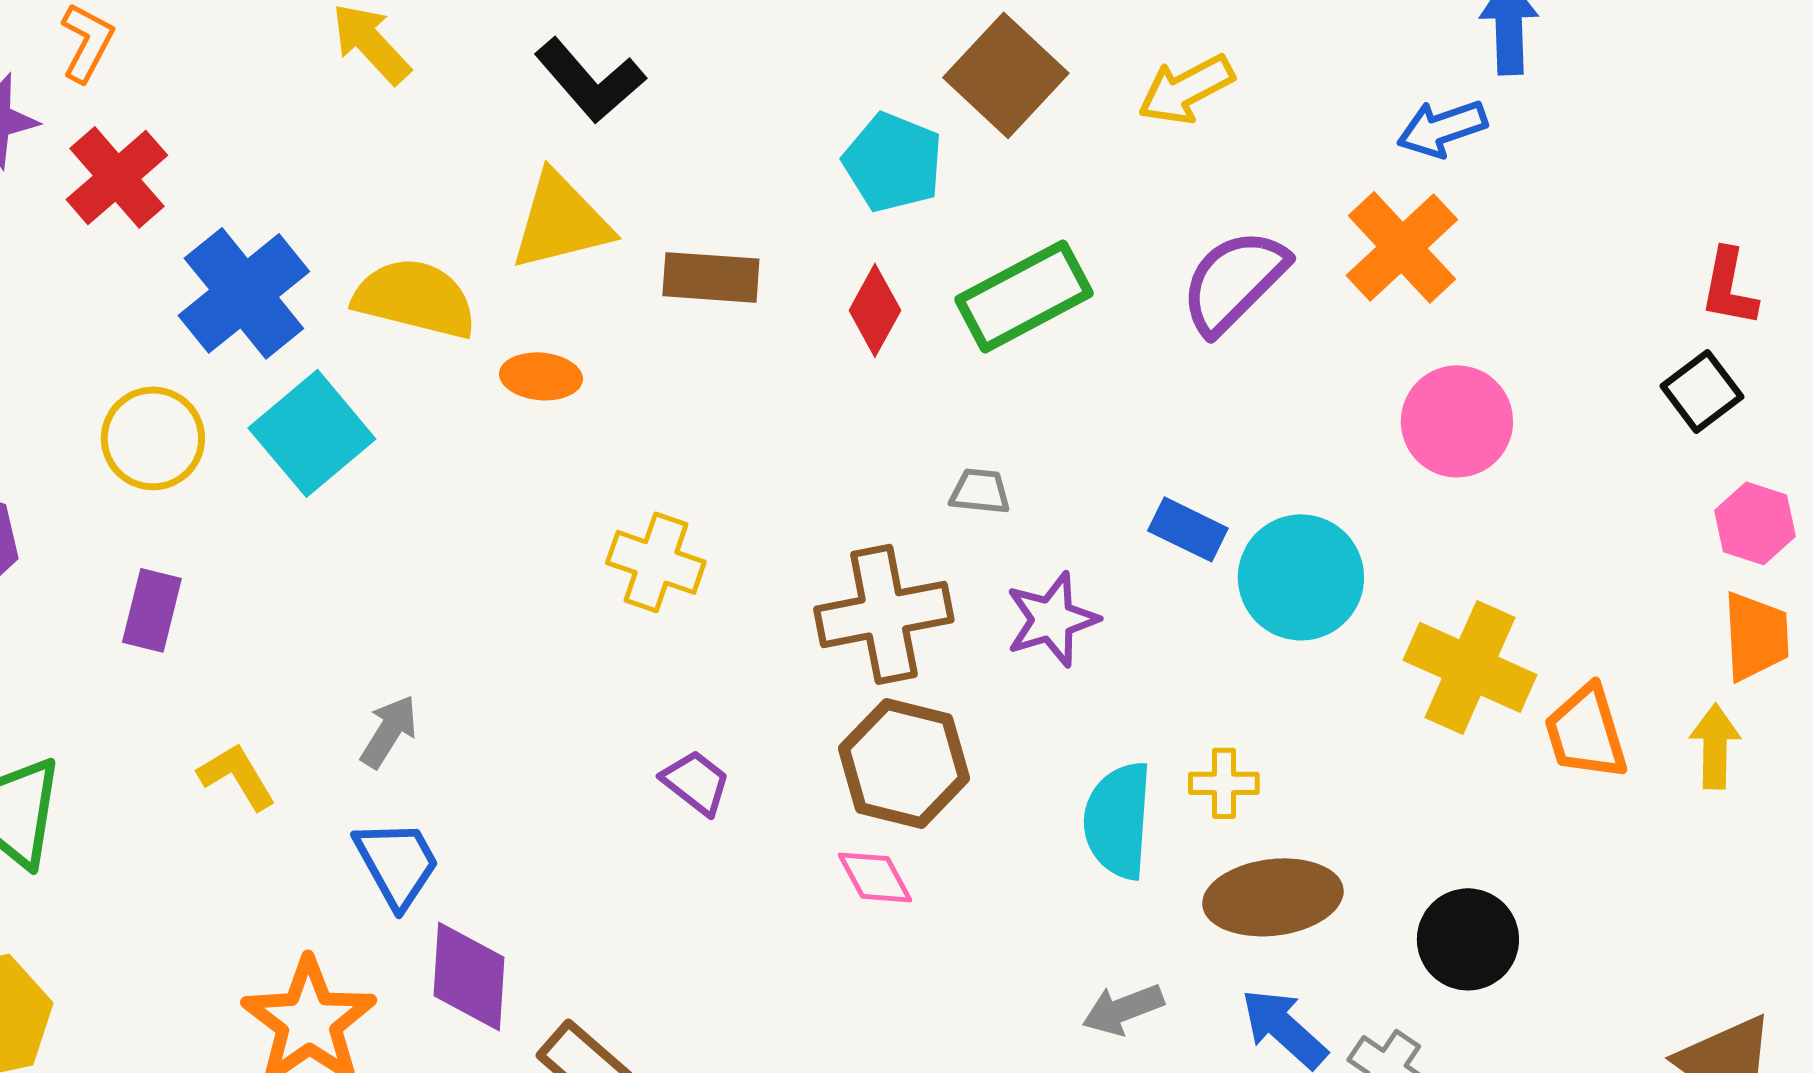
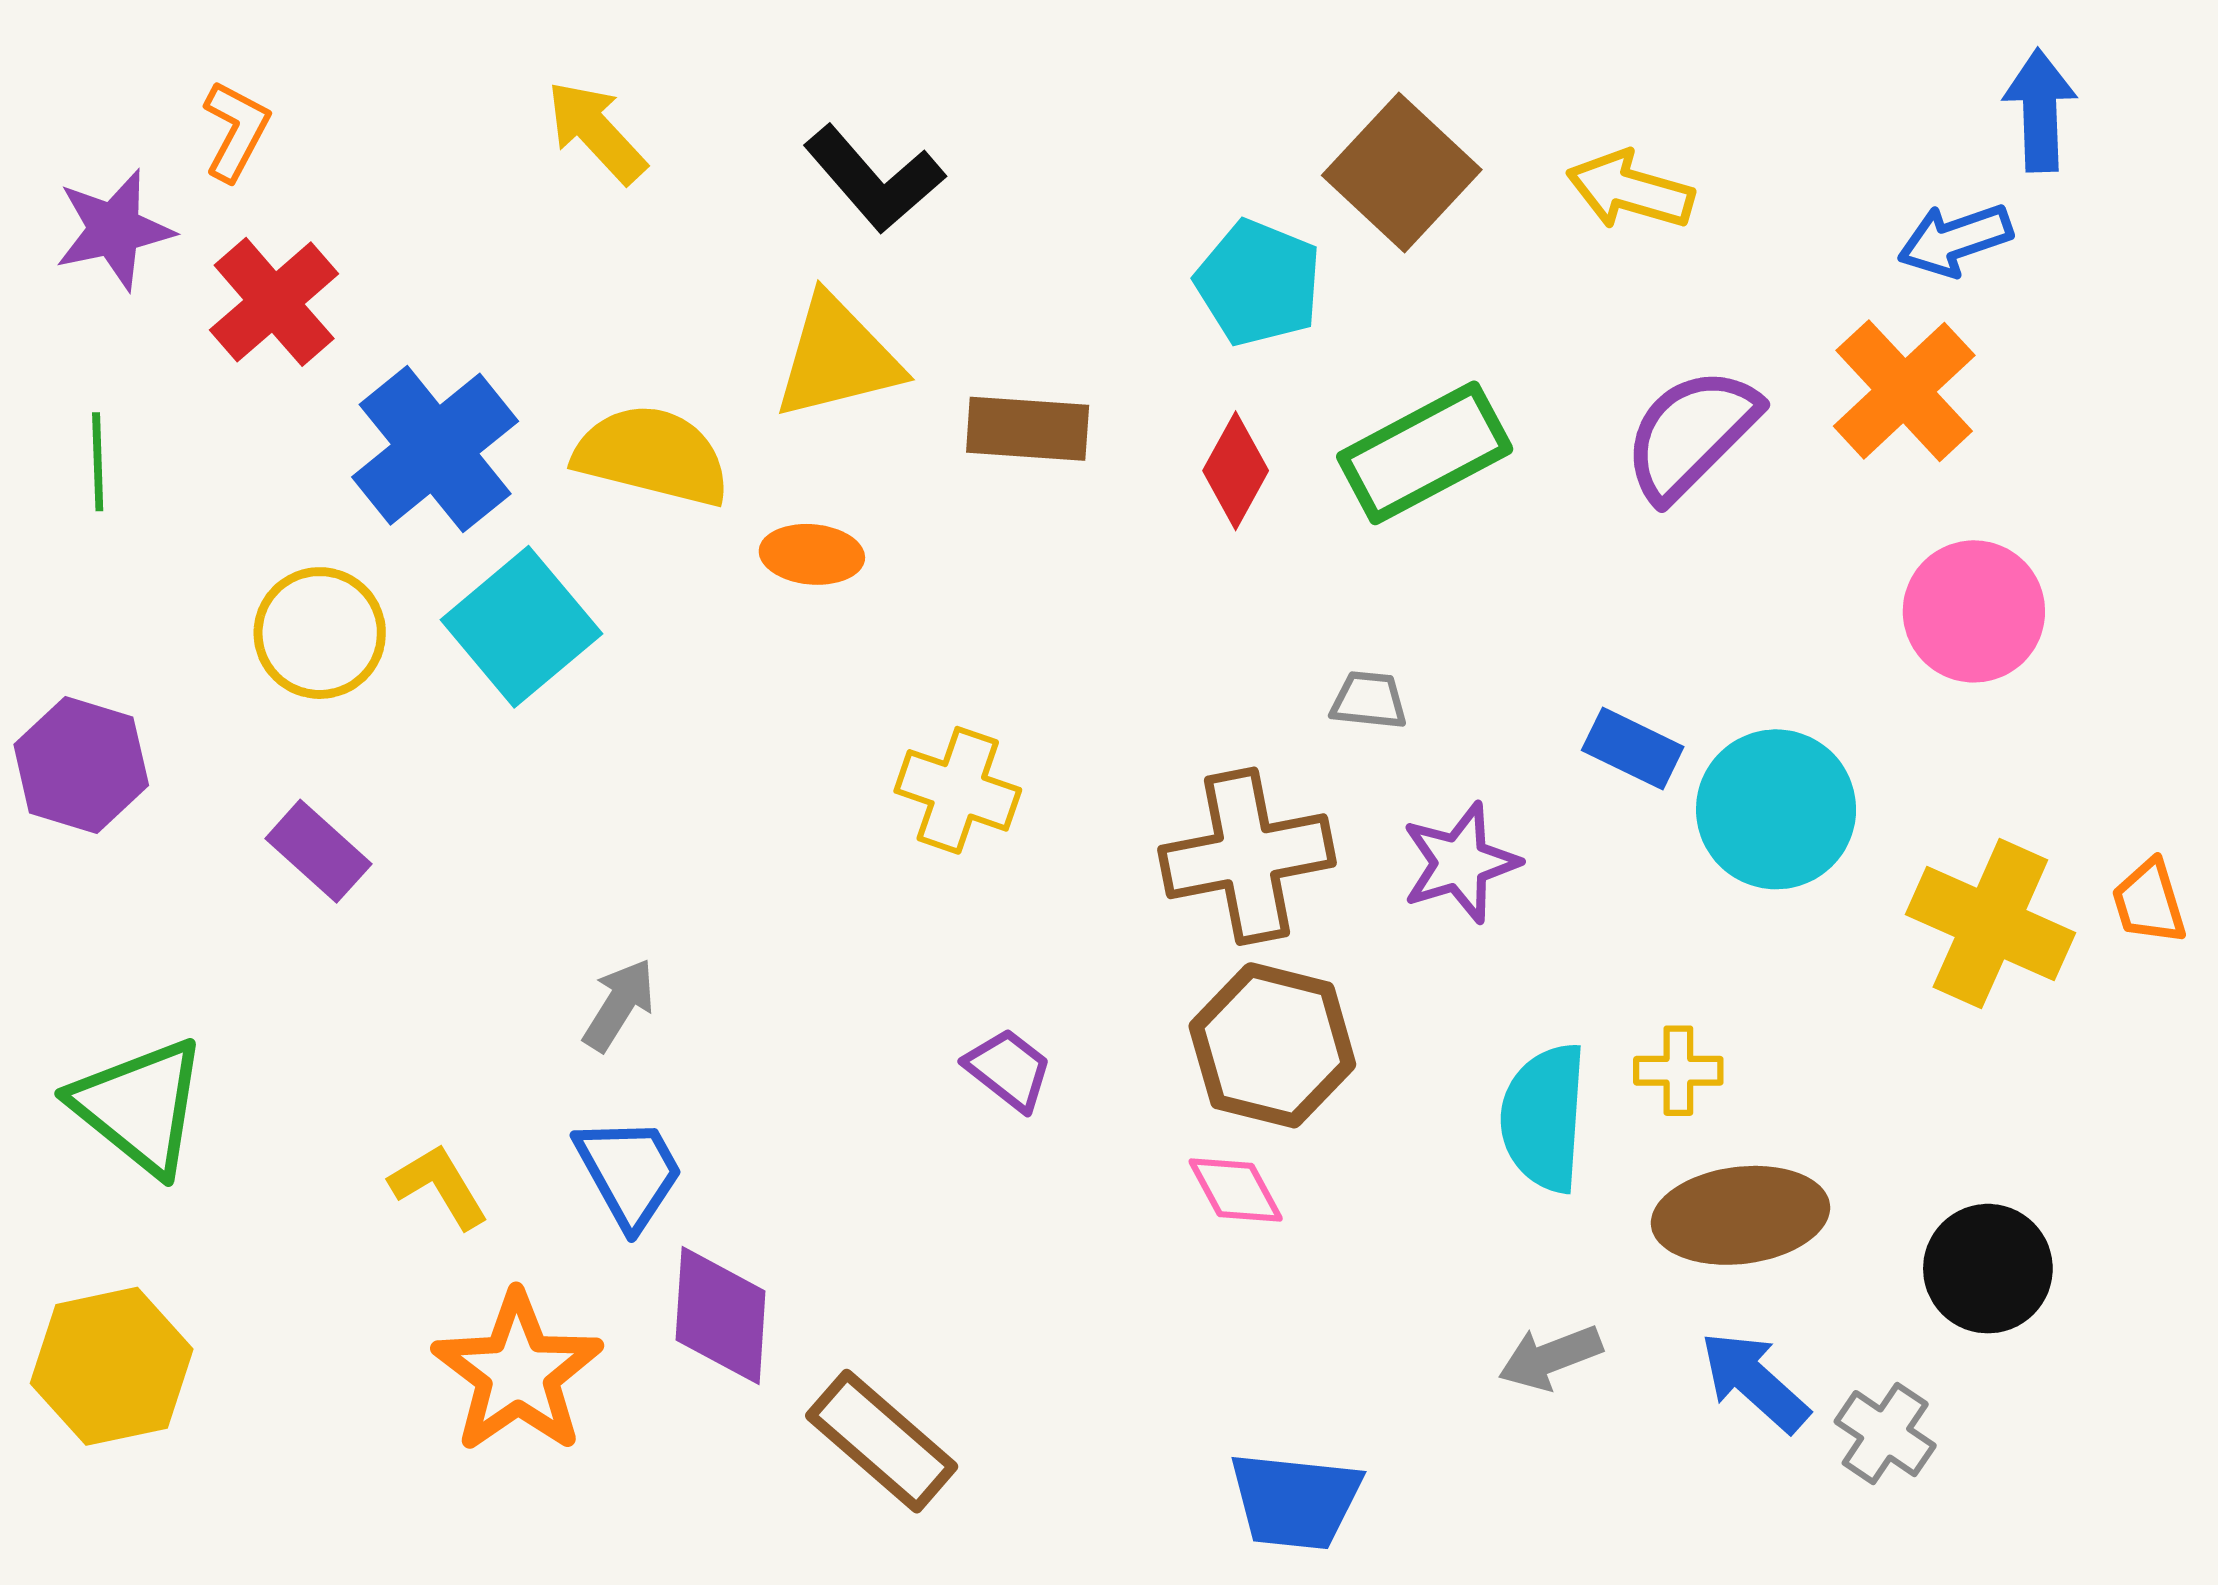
yellow arrow: (1186, 89) -> (1630, 190), turned 44
purple rectangle: (152, 610) -> (318, 851), turned -62
orange trapezoid: (1586, 732) -> (2149, 902), moved, size x0.7
yellow L-shape: (237, 776) -> (439, 1186), moved

